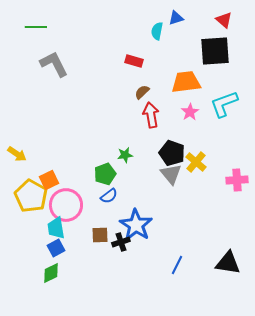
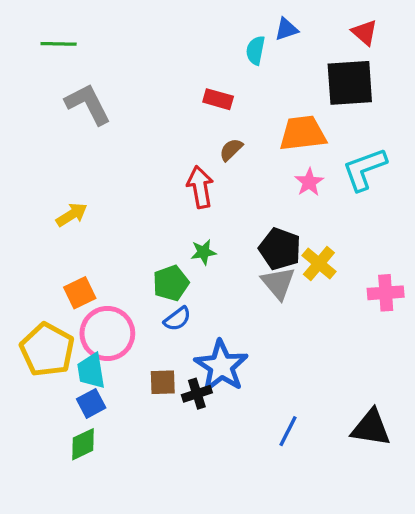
red arrow: (151, 115) -> (200, 187), moved
yellow arrow: (17, 154) -> (72, 215), moved, turned -66
yellow pentagon: (31, 196) -> (47, 350), moved

